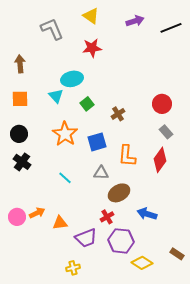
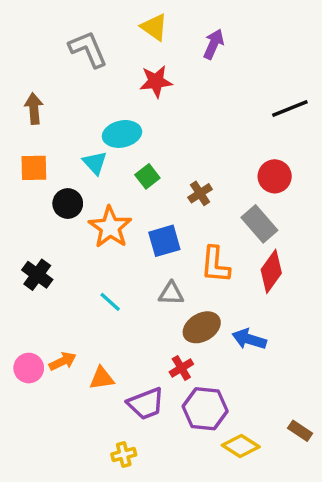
purple arrow: (135, 21) -> (214, 44), moved, turned -48
black line: (171, 28) -> (290, 109), moved
gray rectangle: (166, 132) -> (259, 224), moved, size x1.5
black circle: (19, 134) -> (68, 204), moved
blue arrow: (147, 214) -> (249, 339), moved

